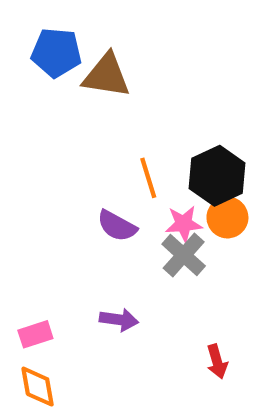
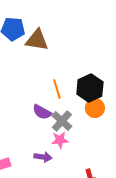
pink star: (184, 224) -> (60, 140), moved
gray cross: (184, 255) -> (62, 121), moved

